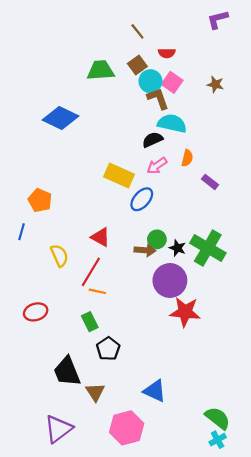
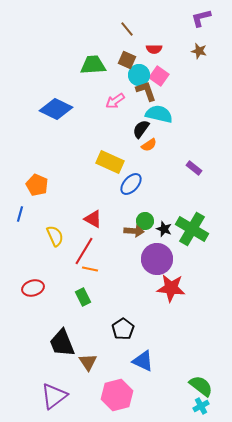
brown square: (137, 65) -> (127, 60), turned -30
brown star: (215, 84) -> (199, 51), moved
black semicircle: (153, 140) -> (141, 129), turned -30
orange semicircle: (187, 158) -> (149, 145), moved, turned 42
pink arrow: (157, 166) -> (115, 101), moved
black pentagon: (108, 349) -> (123, 329), moved

